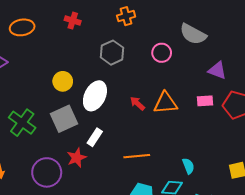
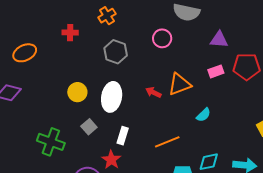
orange cross: (126, 16) -> (107, 16), moved
gray square: (64, 119) -> (89, 127), size x0.6
cyan semicircle: (188, 166) -> (203, 115), moved, turned 84

